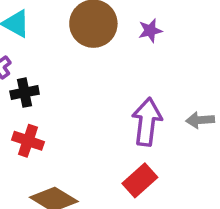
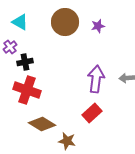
red cross: (28, 141) -> (27, 90), size x1.5

